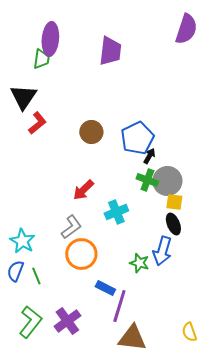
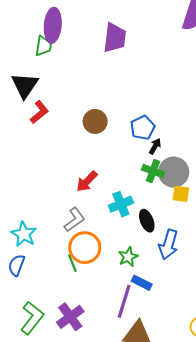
blue pentagon: (137, 138) -> (143, 128), size x0.7
black ellipse: (173, 224) -> (147, 221), moved
green star: (139, 263) -> (128, 257), moved, turned 30
green line: (36, 276) -> (72, 263), moved
blue rectangle: (105, 288) -> (142, 283), moved

